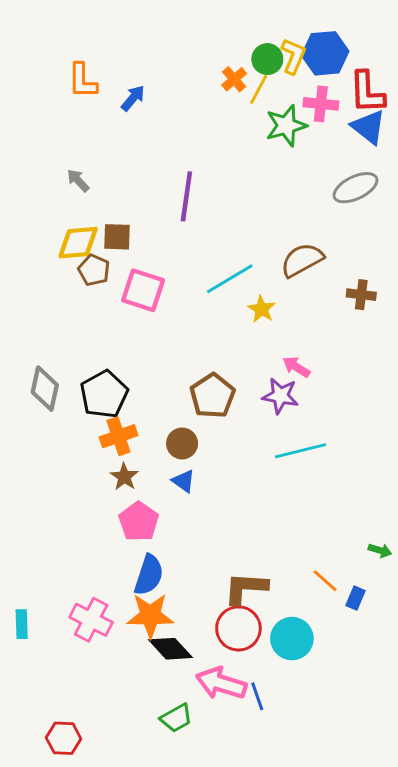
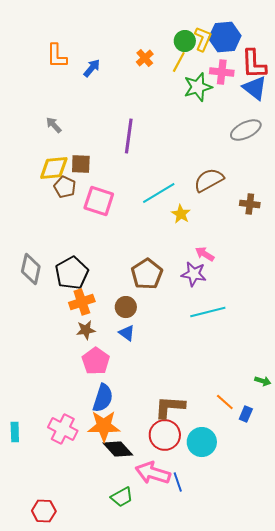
orange cross: (234, 79) -> (145, 58), moved
brown star: (124, 477) -> (86, 330), turned 30

